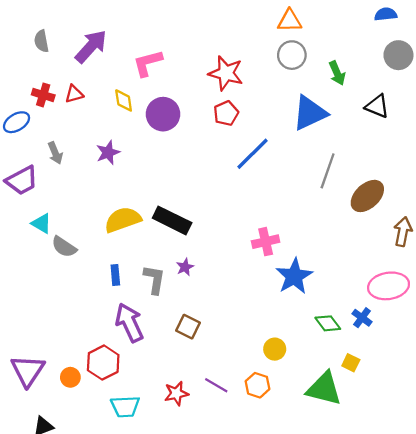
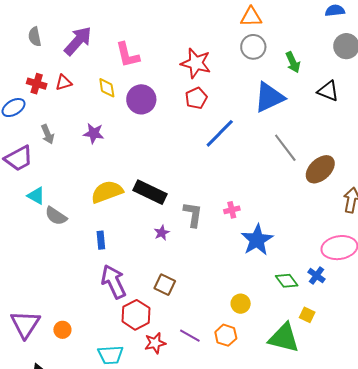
pink L-shape: (148, 63) -> (127, 55), turned -88
purple star: (108, 153) -> (94, 133), turned 30
gray line: (328, 171) -> (285, 148), turned -56
pink cross: (266, 242) -> (232, 210), size x0.7
gray L-shape: (154, 279) -> (193, 214), moved
red hexagon: (103, 363) -> (136, 315), moved

